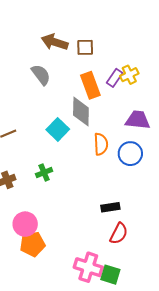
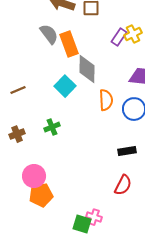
orange rectangle: (90, 85) -> (69, 44), moved
black rectangle: (110, 207) -> (127, 151), moved
pink cross: (88, 267) -> (94, 217), size x0.6
green square: (110, 275) -> (82, 224), moved

